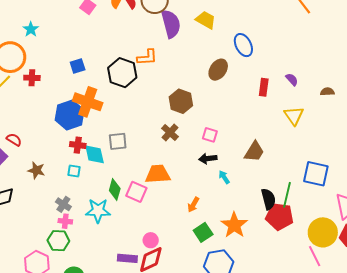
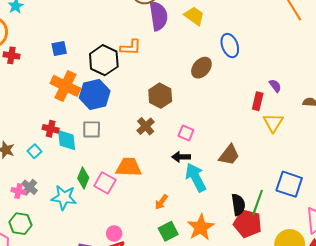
red rectangle: (264, 87) -> (258, 101), moved
blue hexagon: (70, 115) -> (95, 94), moved
cyan square: (74, 171) -> (35, 151), moved, turned 32
cyan arrow: (224, 177) -> (196, 177), size x2.0
pink cross: (65, 221) -> (19, 191), moved

